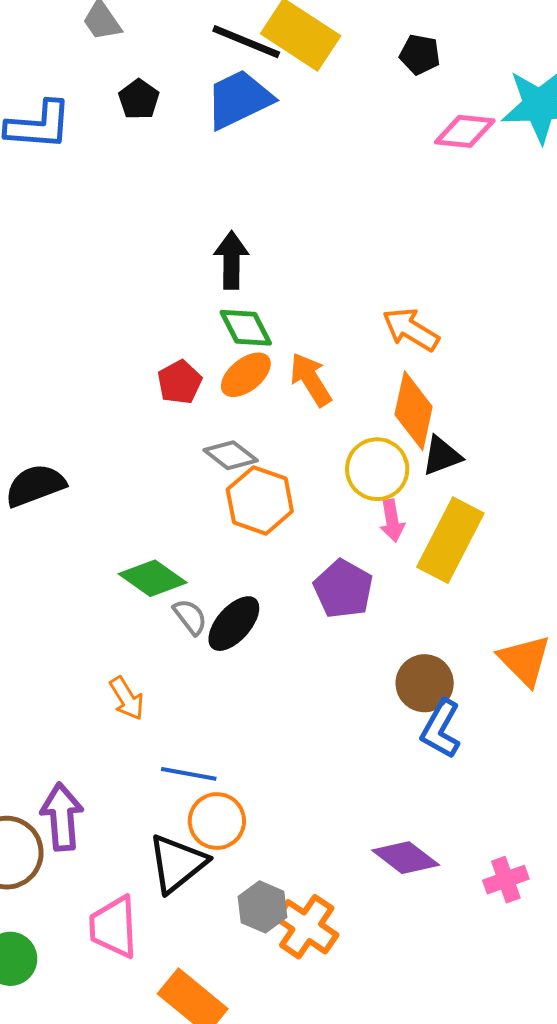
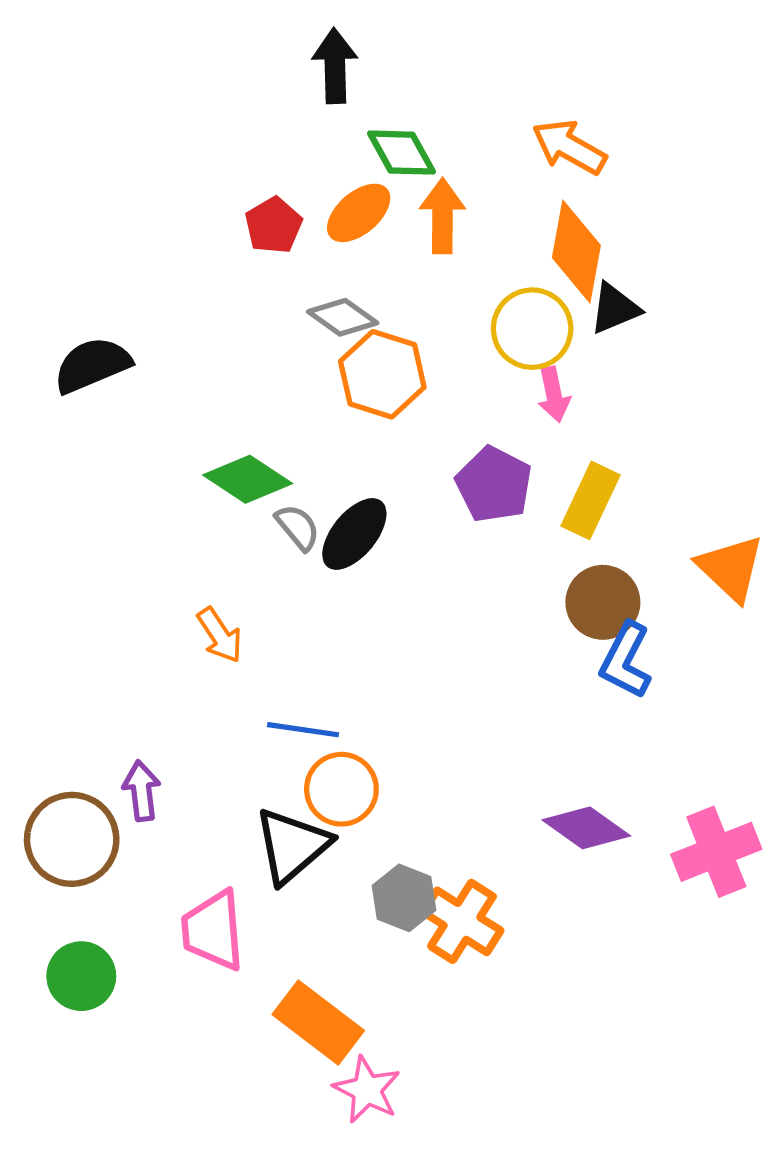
green diamond: (246, 328) -> (402, 153), moved
orange arrow: (311, 379) -> (442, 216), turned 34
yellow rectangle: (450, 540) -> (591, 500), moved, size x0.7
purple arrow: (62, 817) -> (142, 791), size x0.7
pink cross: (506, 880) -> (716, 852), size x1.5

